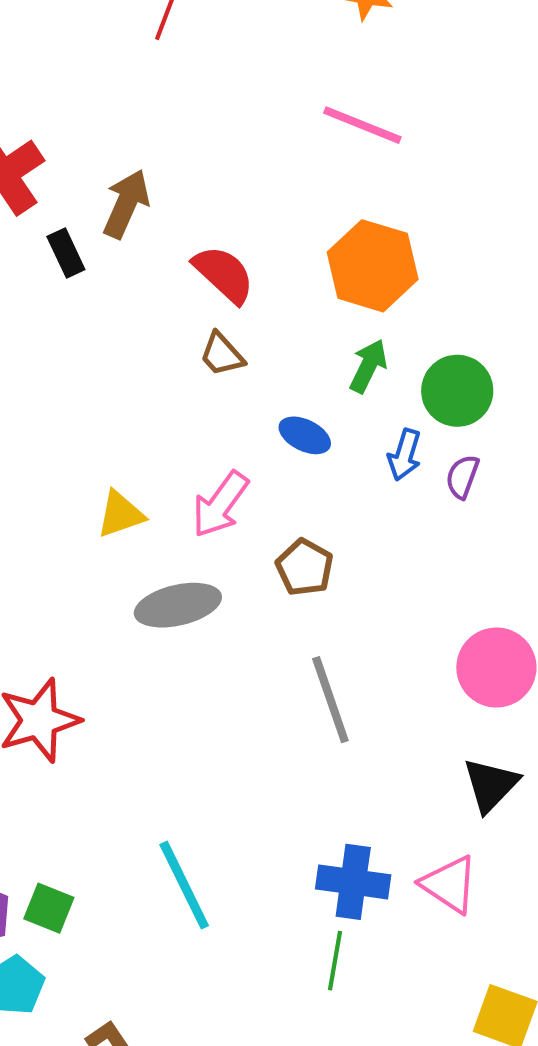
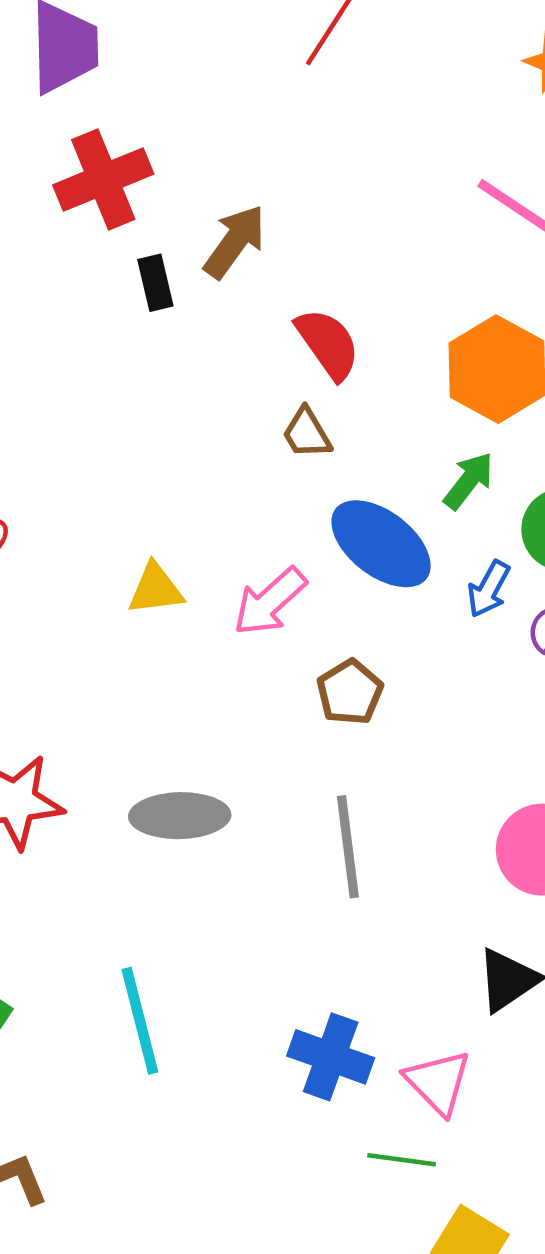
blue ellipse: (305, 435) -> (381, 544), size x1.8
gray ellipse: (178, 605) -> (180, 816), moved
green line: (335, 961) -> (401, 1160), moved, turned 76

